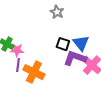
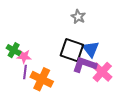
gray star: (57, 12) -> (78, 17), moved
black square: (63, 44) -> (72, 50), size x1.6

